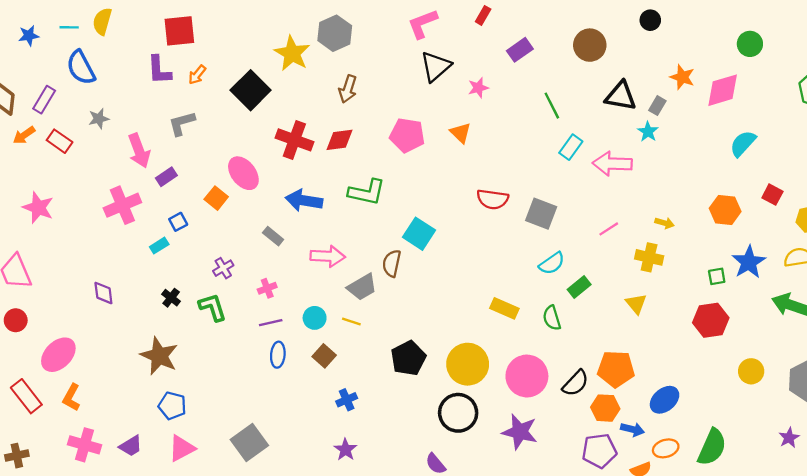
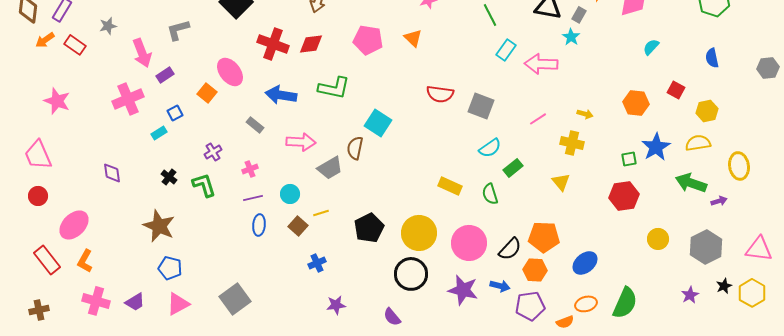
cyan semicircle: (743, 144) -> (651, 47), size x0.7
yellow line: (351, 321) -> (321, 213), moved, turned -35
blue arrow: (632, 429) -> (500, 286), moved
purple star: (345, 450) -> (336, 305), moved, turned 30

